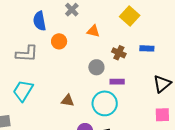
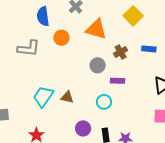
orange triangle: (93, 31) -> (96, 29), size x1.6
brown cross: (119, 53) -> (121, 52), turned 32
cyan trapezoid: (23, 91) -> (43, 97), moved
cyan circle: (105, 103) -> (104, 102), size x0.6

